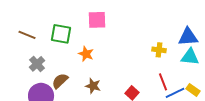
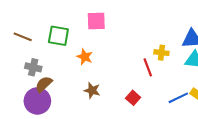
gray cross: (37, 64) -> (33, 67), turned -35
brown semicircle: (60, 81) -> (44, 84), moved
red line: (163, 82) -> (148, 67), moved

